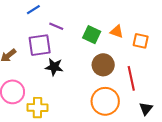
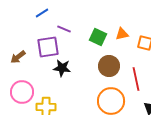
orange triangle: (117, 31) -> (122, 34), turned -32

